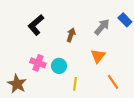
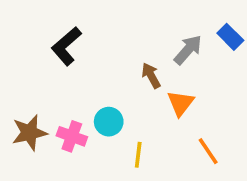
brown arrow: (71, 35) -> (151, 76), moved, turned -48
pink cross: (38, 63) -> (72, 136), moved
brown star: (17, 84) -> (29, 133), moved, turned 30

